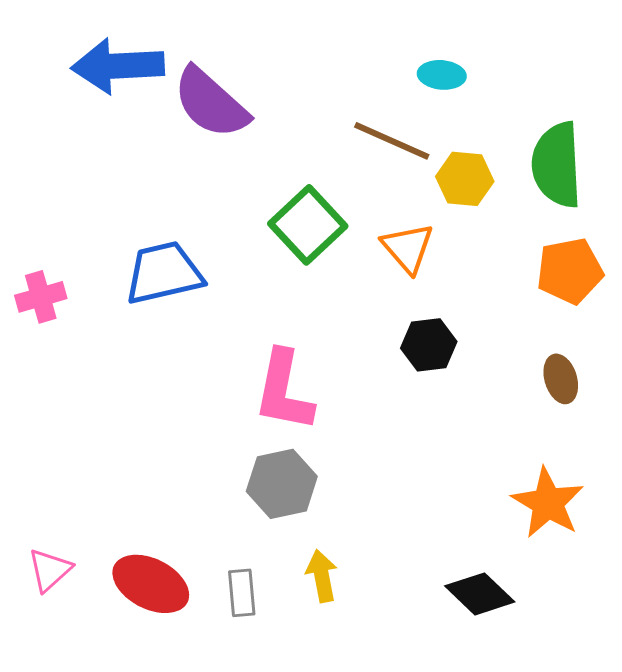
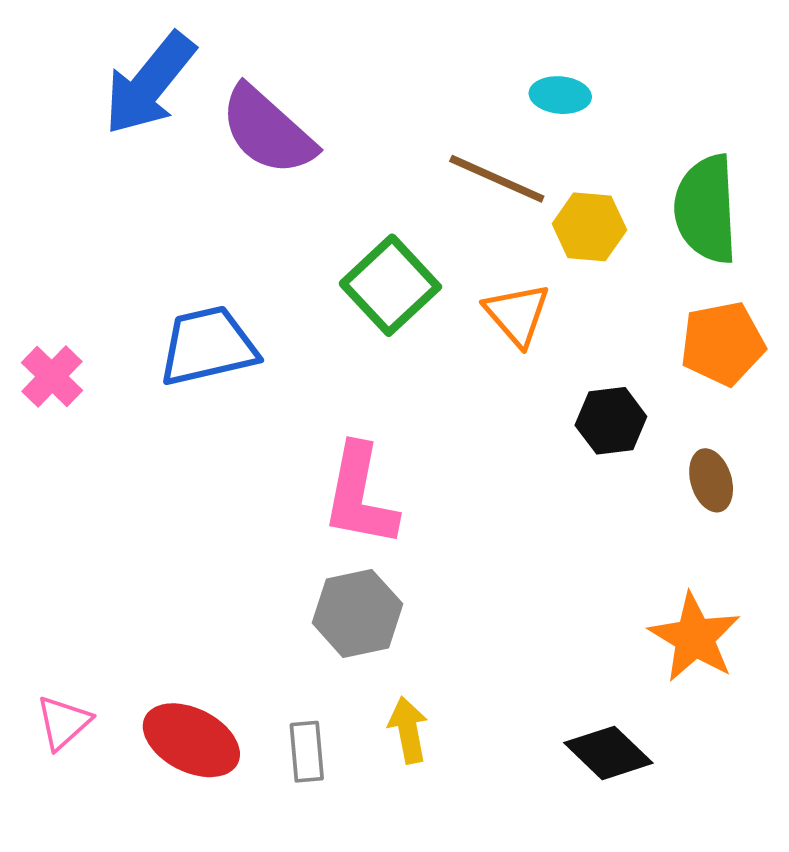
blue arrow: (118, 66) -> (150, 84), turned -48
pink cross: (41, 297) -> (52, 376), turned -30
black hexagon: (429, 345) -> (611, 421), moved

